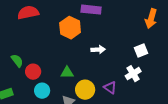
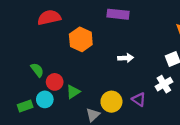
orange hexagon: (70, 28) -> (81, 39), moved
green triangle: (67, 73) -> (73, 92), moved, turned -32
cyan circle: (42, 91) -> (45, 99), moved

